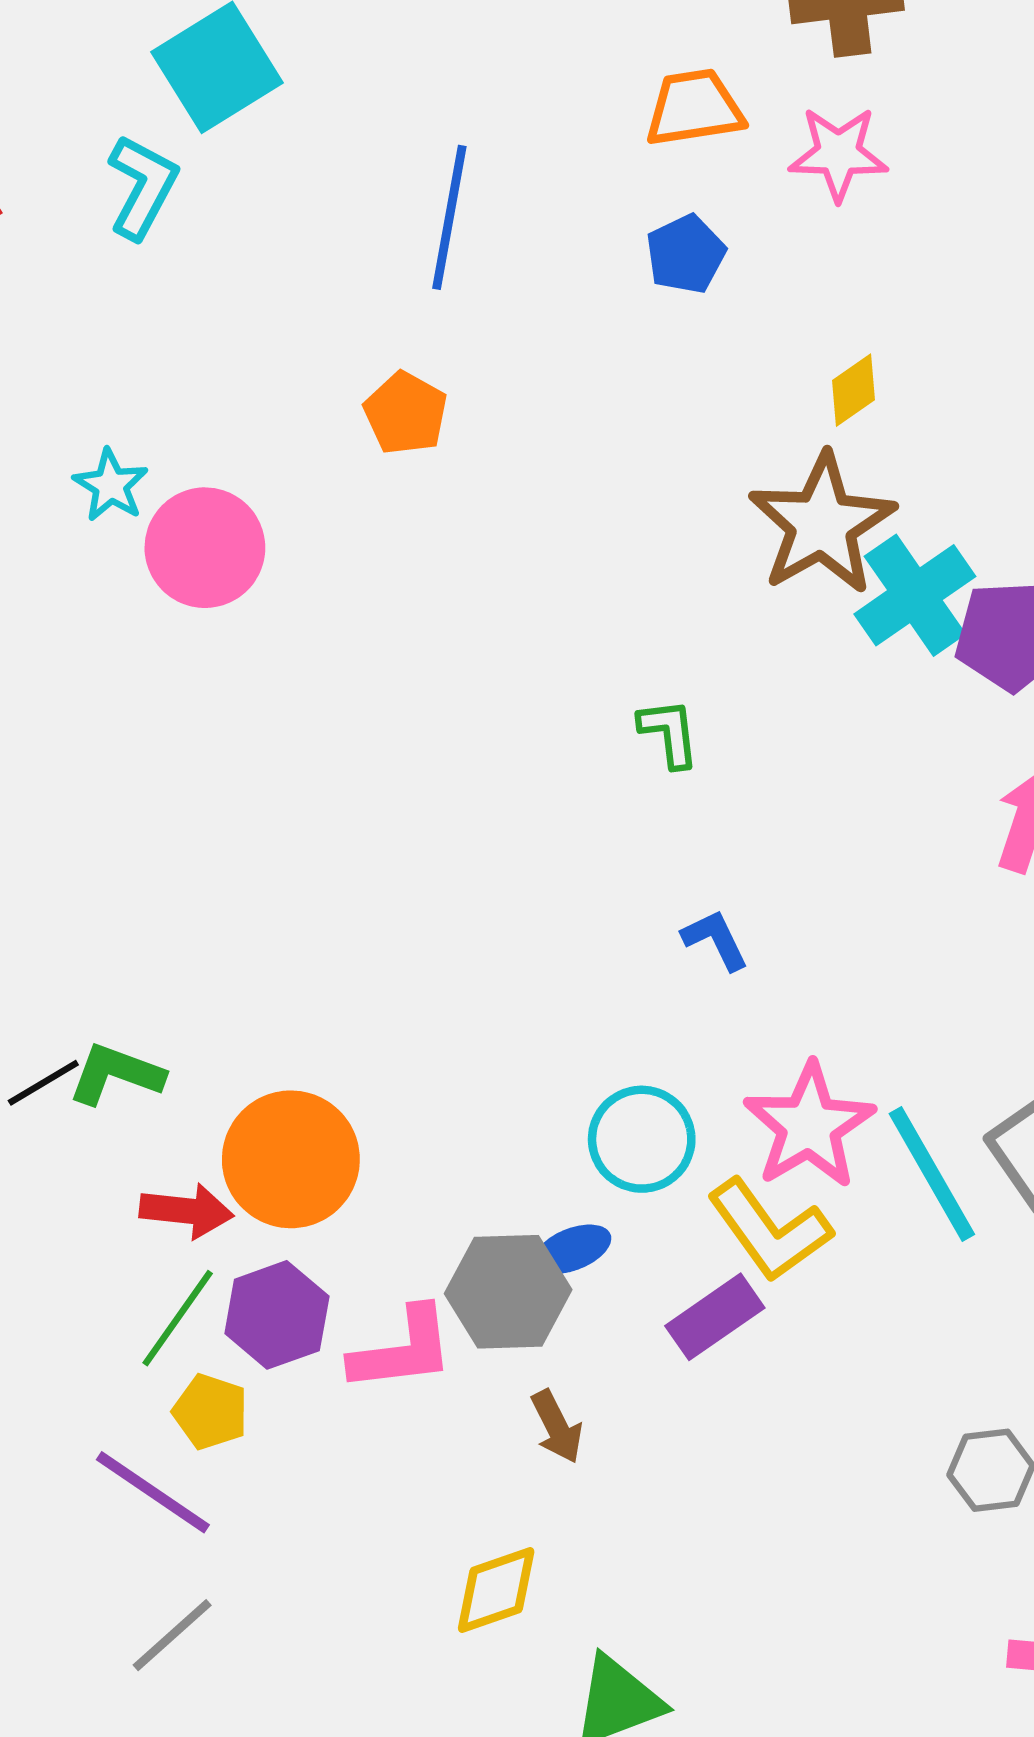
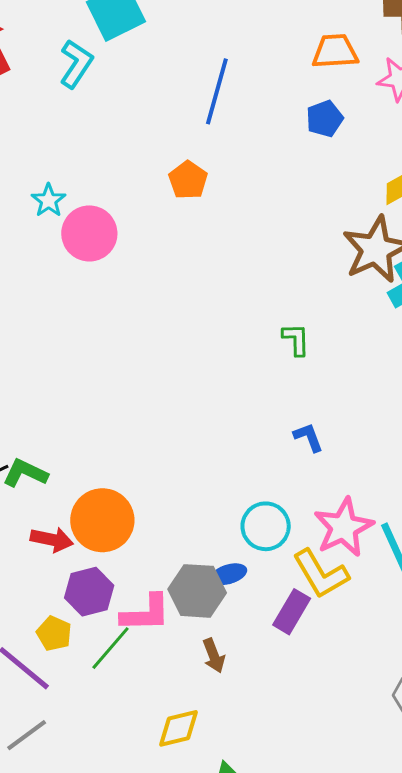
purple rectangle: (715, 1317) -> (292, 612), turned -30
green line: (178, 1318) -> (110, 648), moved

